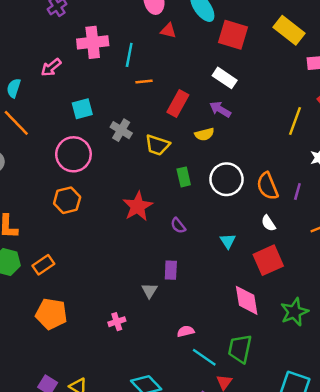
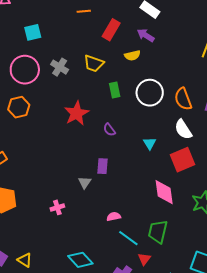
gray cross: (121, 130) -> (60, 67), moved
white semicircle: (268, 223) -> (183, 129), size x1.5

